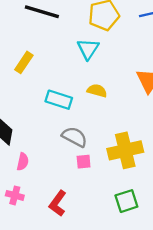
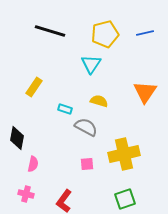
yellow rectangle: (24, 62) -> (34, 87), moved
cyan rectangle: (59, 100) -> (65, 109), size x0.6
gray semicircle: (75, 137) -> (86, 127), moved

